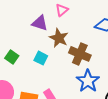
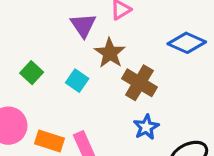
purple triangle: (40, 23) -> (83, 25), turned 30
blue star: (88, 81) -> (146, 127), size x0.7

